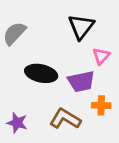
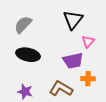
black ellipse: (41, 73) -> (28, 55), moved

